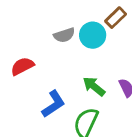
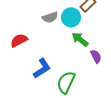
green arrow: (94, 86) -> (80, 39), moved

